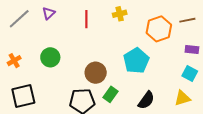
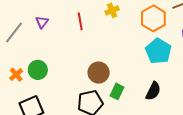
green circle: (50, 57) -> (38, 70), moved
cyan pentagon: (136, 61) -> (158, 51), moved

